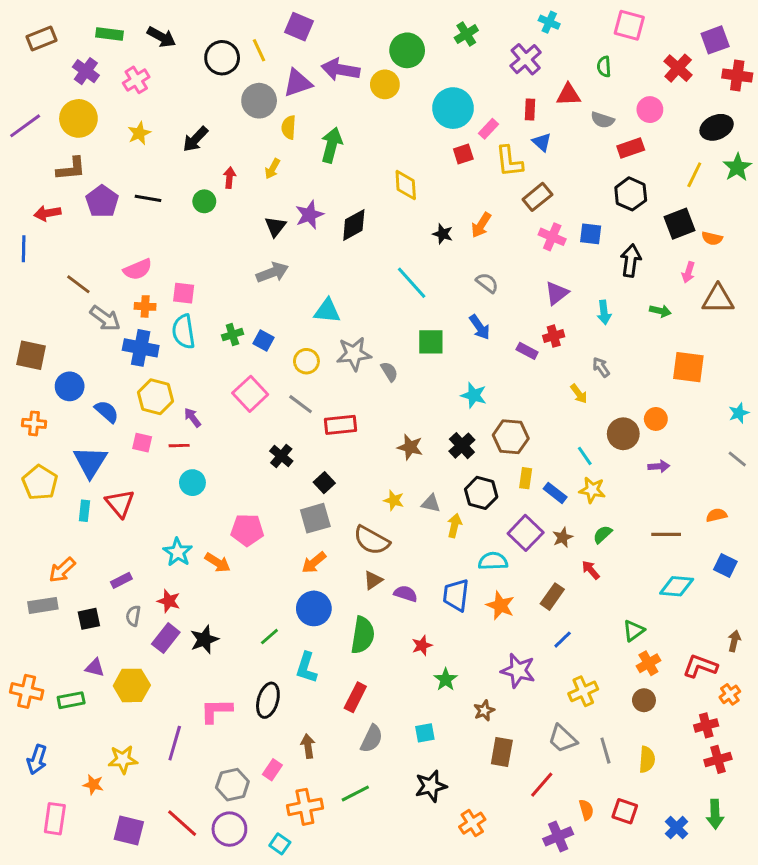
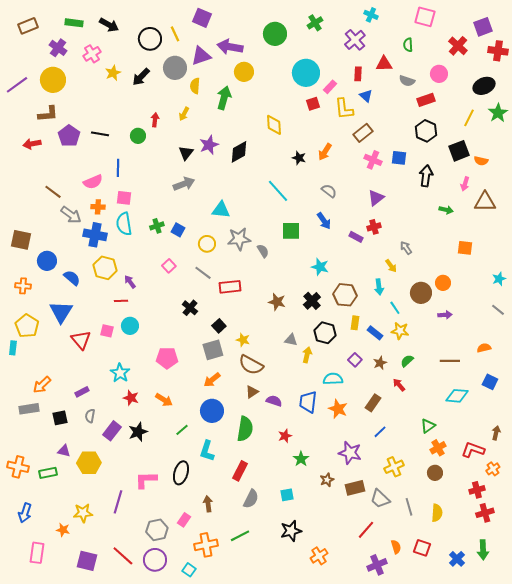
yellow circle: (385, 84) -> (244, 72), moved
yellow star: (139, 133) -> (113, 73), moved
black arrow: (195, 139) -> (141, 77), moved
blue line: (24, 249) -> (118, 168), moved
cyan arrow: (604, 312) -> (379, 287), moved
orange square: (688, 367) -> (465, 248), size x0.7
pink square: (250, 394) -> (169, 266), size x0.6
pink square: (142, 443) -> (107, 331), moved
yellow star: (394, 500) -> (243, 340), moved
cyan rectangle: (84, 511) -> (13, 348), moved
purple square: (526, 533) -> (355, 360), size x0.6
orange arrow: (218, 563) -> (164, 400), moved
red star: (169, 601) -> (131, 398), moved
brown rectangle: (502, 752) -> (355, 488), moved, turned 66

